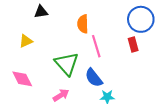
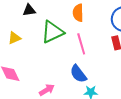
orange semicircle: (83, 24) -> (78, 13), moved
green triangle: (67, 64) -> (53, 32), moved, turned 45

